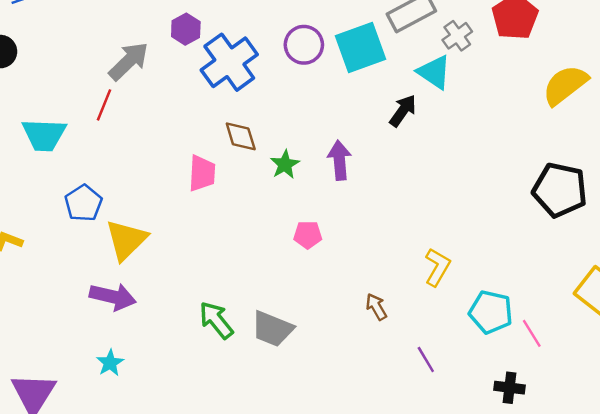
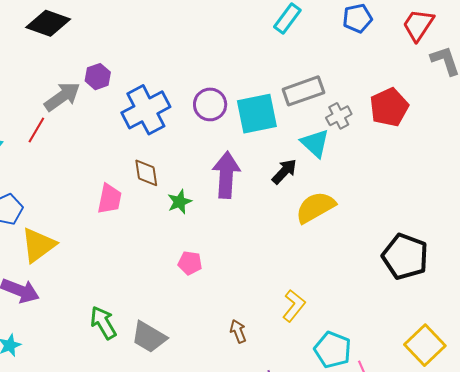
purple hexagon: (186, 29) -> (98, 77), moved
yellow semicircle: (565, 85) -> (315, 207), moved
purple arrow: (339, 160) -> (226, 175), moved, size x1.4

